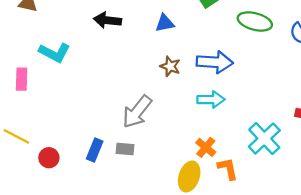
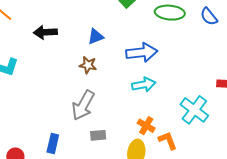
blue triangle: (165, 23) -> (96, 36), moved
brown star: (170, 66) -> (88, 65), moved
gray rectangle: (125, 149) -> (98, 135), moved

